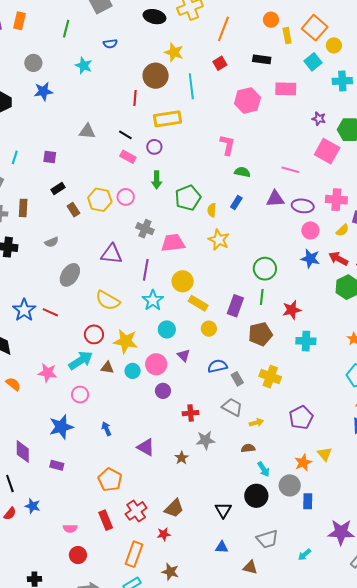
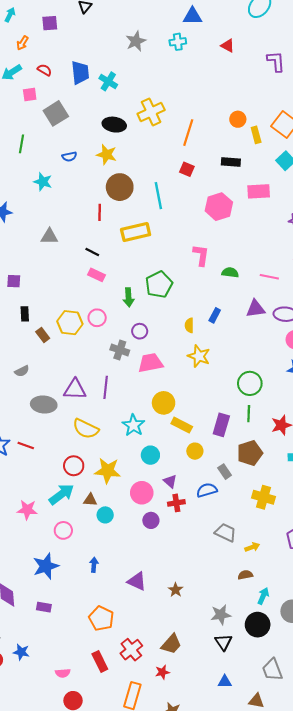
yellow star: (174, 52) -> (107, 155), moved
red square: (220, 63) -> (187, 169), turned -32
gray triangle: (87, 131) -> (49, 236), moved
purple circle: (154, 147) -> (140, 331), moved
green semicircle: (242, 172) -> (230, 273), moved
black rectangle: (58, 189) -> (25, 314), turned -56
green pentagon: (188, 198) -> (159, 285), moved
purple triangle: (112, 254) -> (75, 389), moved
purple line: (146, 270) -> (106, 387), moved
gray ellipse: (70, 275) -> (44, 405), turned 65
cyan circle: (133, 371) -> (105, 515), moved
gray rectangle: (237, 379) -> (225, 472), moved
red cross: (191, 413) -> (176, 503), moved
blue arrow: (106, 429) -> (94, 565), turned 32
gray star: (205, 440) -> (221, 615), moved
cyan arrow: (264, 469) -> (263, 596), turned -119
gray trapezoid: (267, 539) -> (272, 670), turned 90

